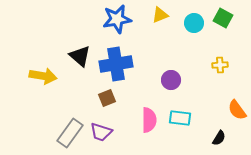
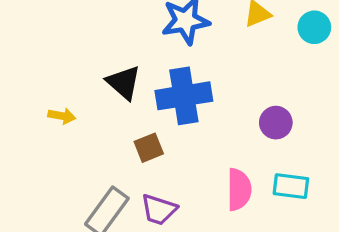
yellow arrow: (43, 76) -> (62, 116), size x0.6
brown square: (107, 98) -> (149, 148), moved

